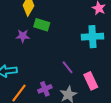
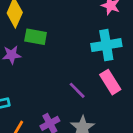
pink rectangle: (91, 81) -> (110, 82), moved

